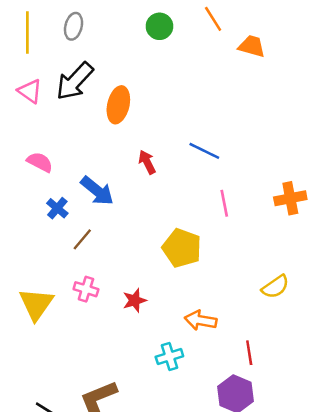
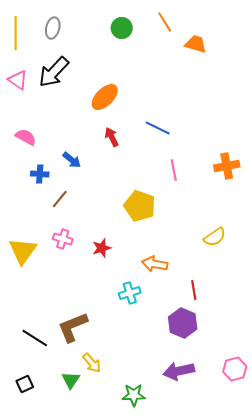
orange ellipse: (118, 105) -> (105, 97), moved, turned 32
blue arrow: (97, 191) -> (72, 160), size x0.7
blue cross: (57, 208) -> (40, 174), turned -36

